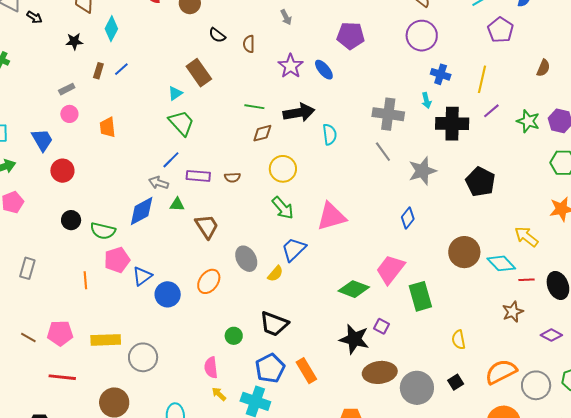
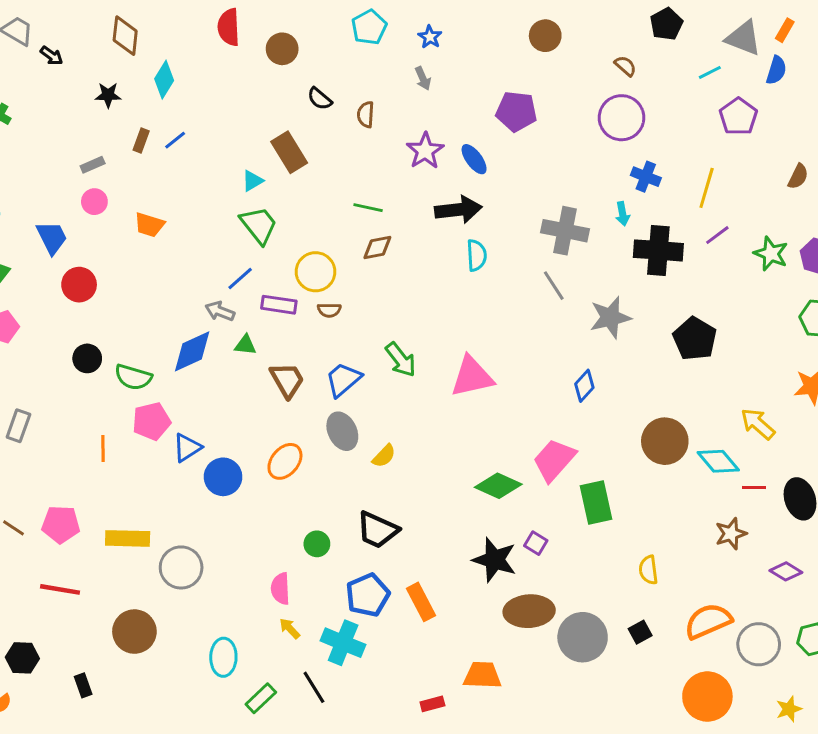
black arrow: (299, 113) -> (458, 210), moved
orange trapezoid: (107, 127) -> (149, 225), turned -70
yellow circle: (283, 169) -> (316, 272), moved
blue trapezoid: (294, 249) -> (343, 379), moved

